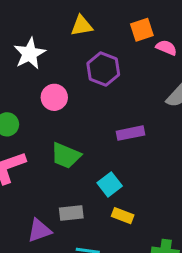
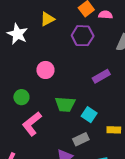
white star: (30, 54) -> (17, 34), moved
purple hexagon: (103, 69) -> (83, 36), moved
cyan square: (110, 184) -> (89, 115), moved

